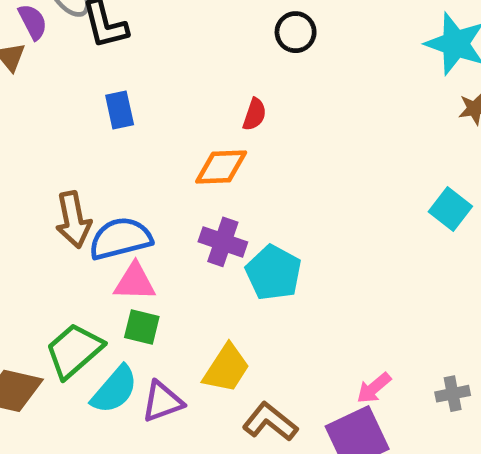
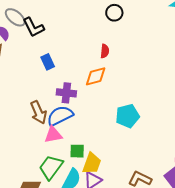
purple cross: (223, 242) -> (66, 93), moved
cyan pentagon: (273, 273) -> (127, 116), turned -30
pink triangle: (135, 282) -> (53, 135), moved
yellow trapezoid: (226, 368) -> (92, 163), moved

